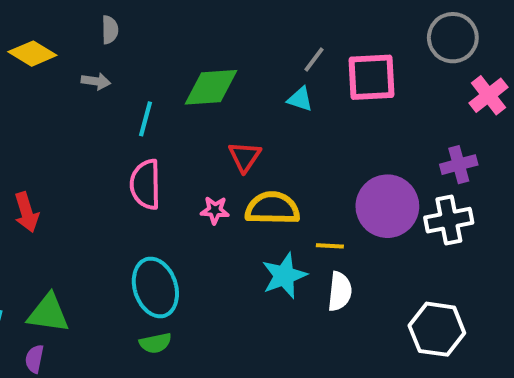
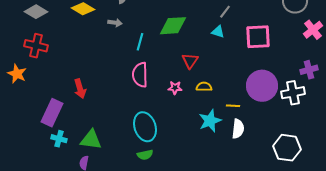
pink square: (372, 77) -> (258, 37), moved
purple cross: (459, 165) -> (309, 70), moved
yellow semicircle: (272, 208) -> (204, 87), size x0.6

